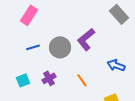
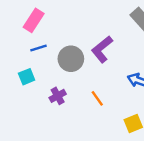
blue line: (33, 47) -> (38, 48), moved
cyan square: (23, 80) -> (27, 77), moved

